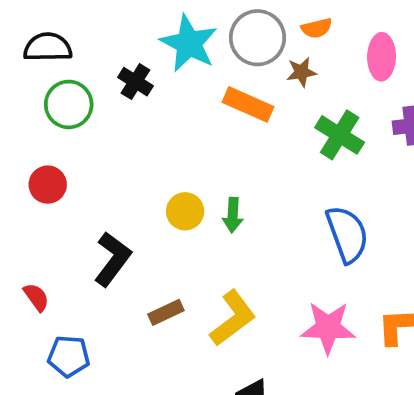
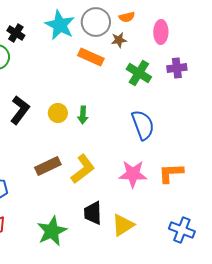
black cross: (135, 82) -> (16, 33), moved
black L-shape: (113, 259) -> (20, 110), moved
brown rectangle: (166, 312) -> (48, 166), size x1.4

